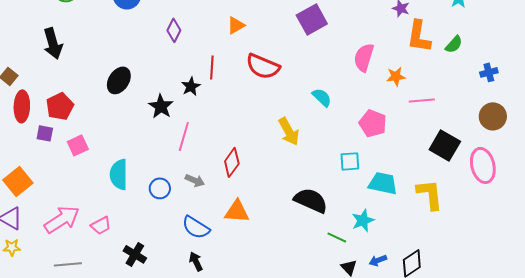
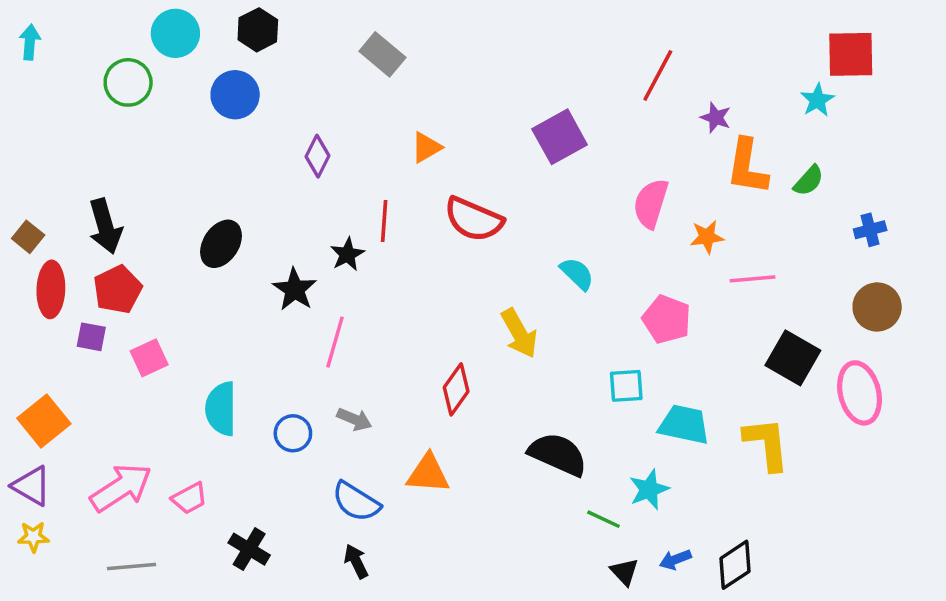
black arrow: (53, 43) -> (105, 226), moved
red diamond: (232, 162) -> (456, 389), moved

